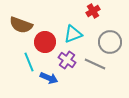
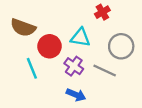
cyan triangle: (73, 34) -> (80, 37), turned 30
blue arrow: (49, 78) -> (76, 95), moved

